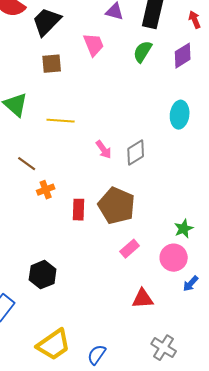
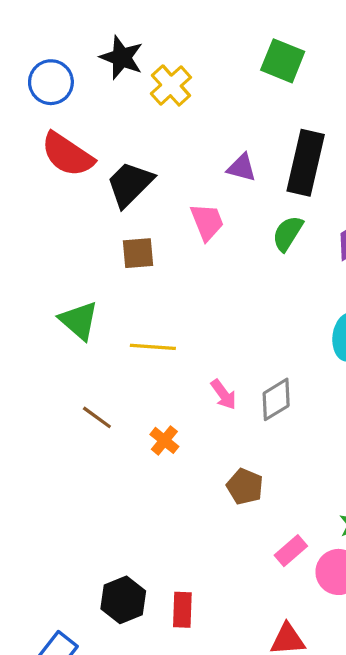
orange cross: (46, 190) -> (164, 440), moved, turned -30
brown pentagon: (117, 206) -> (245, 487), size x0.6
red rectangle: (79, 210) -> (182, 610), moved
pink rectangle: (130, 249) -> (291, 551), moved

